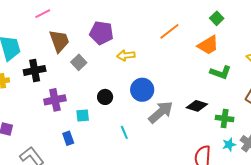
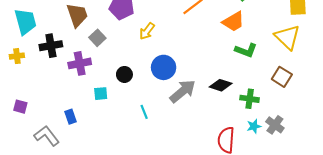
yellow arrow: (126, 55) -> (147, 31), turned -48
purple cross: (55, 100) -> (80, 63), moved
blue rectangle: (68, 138) -> (70, 117), moved

